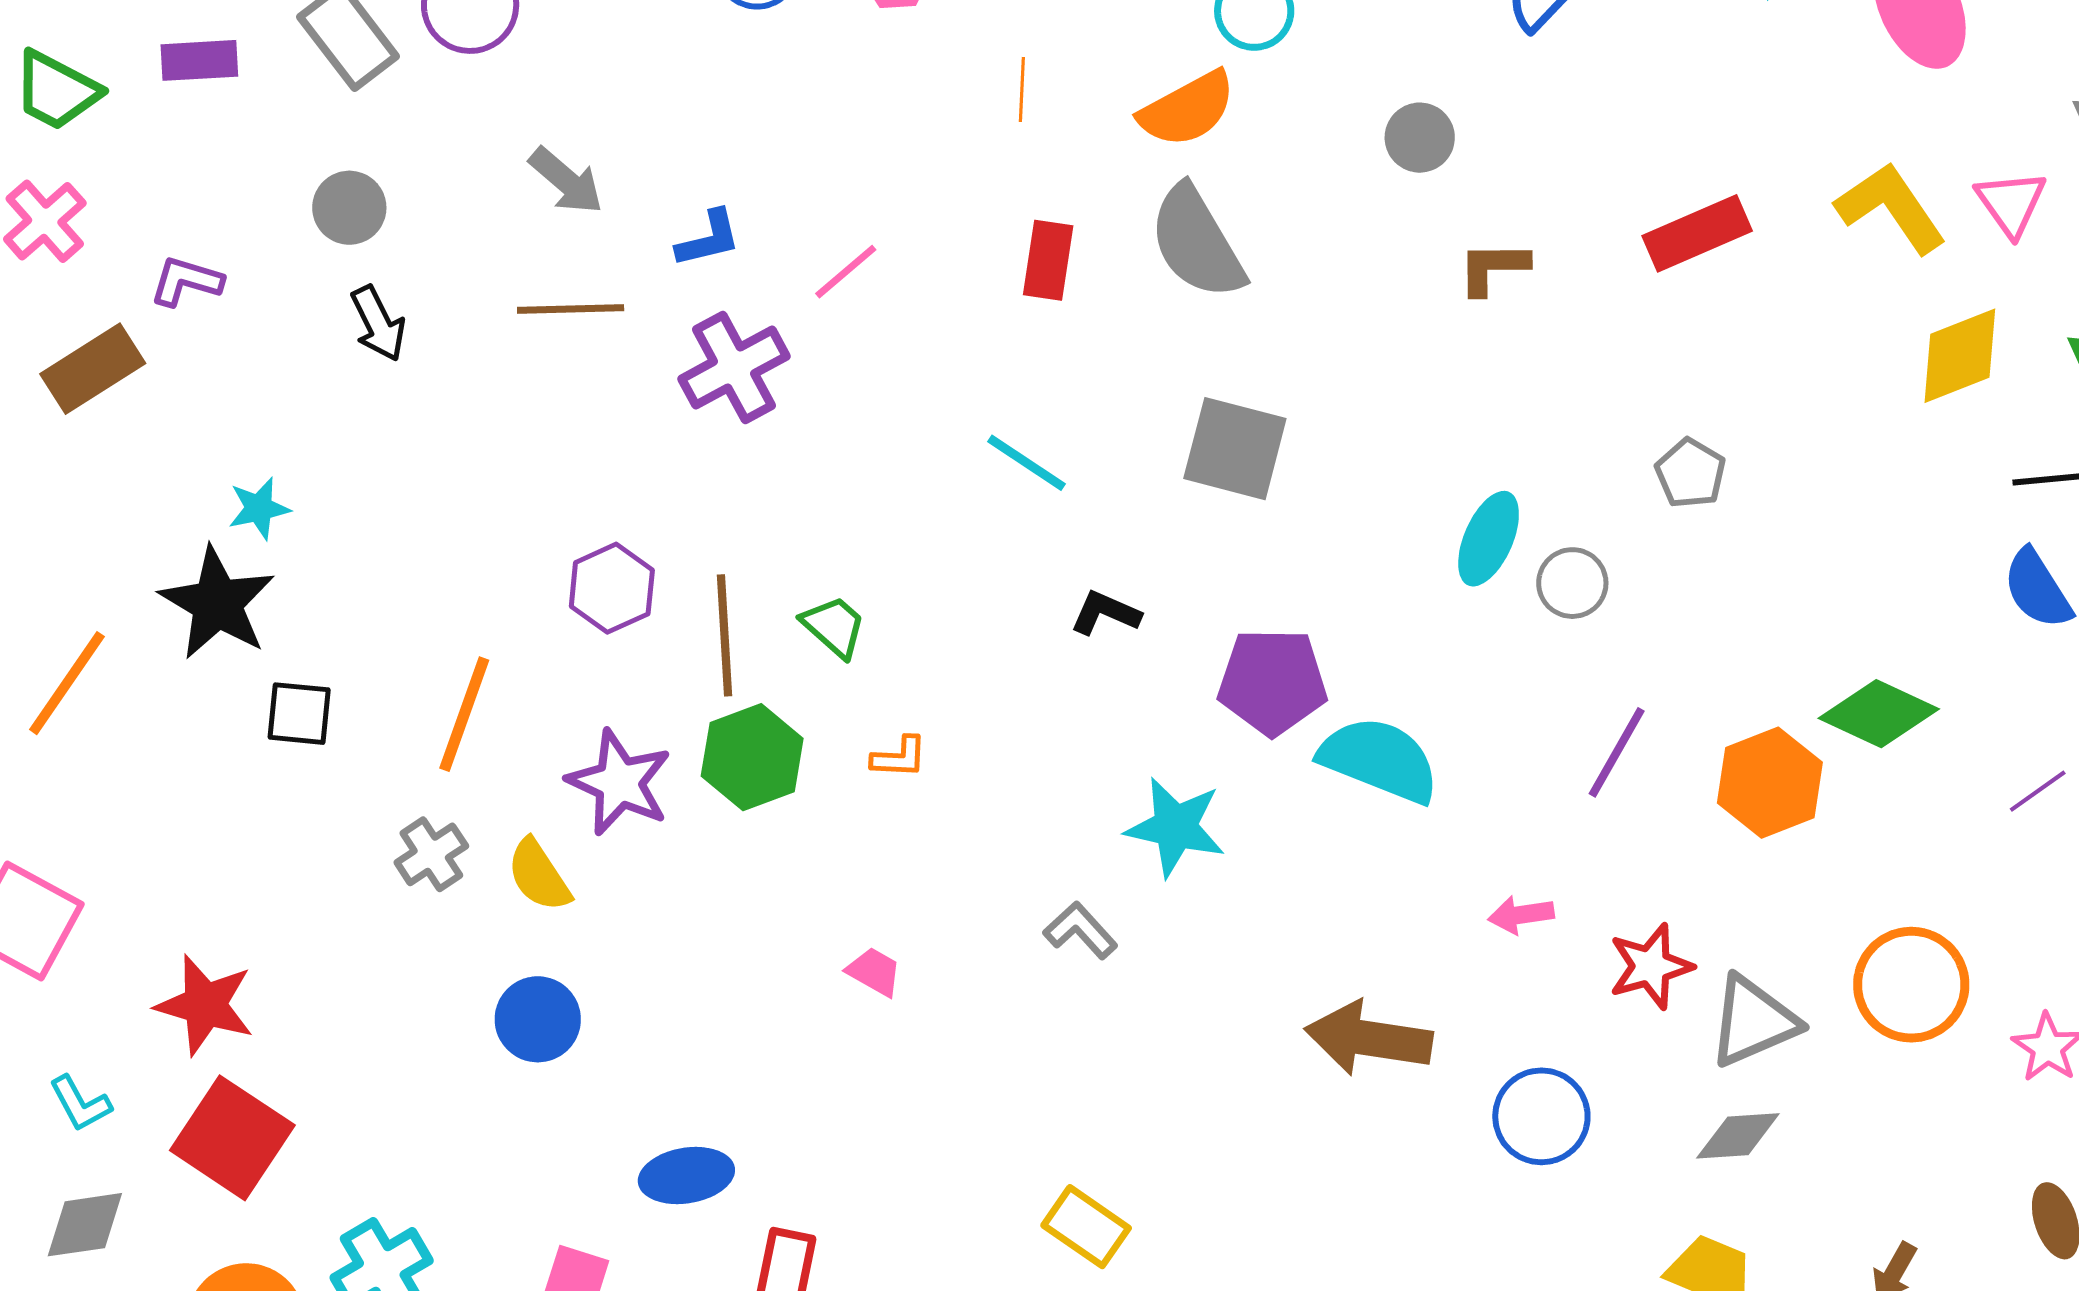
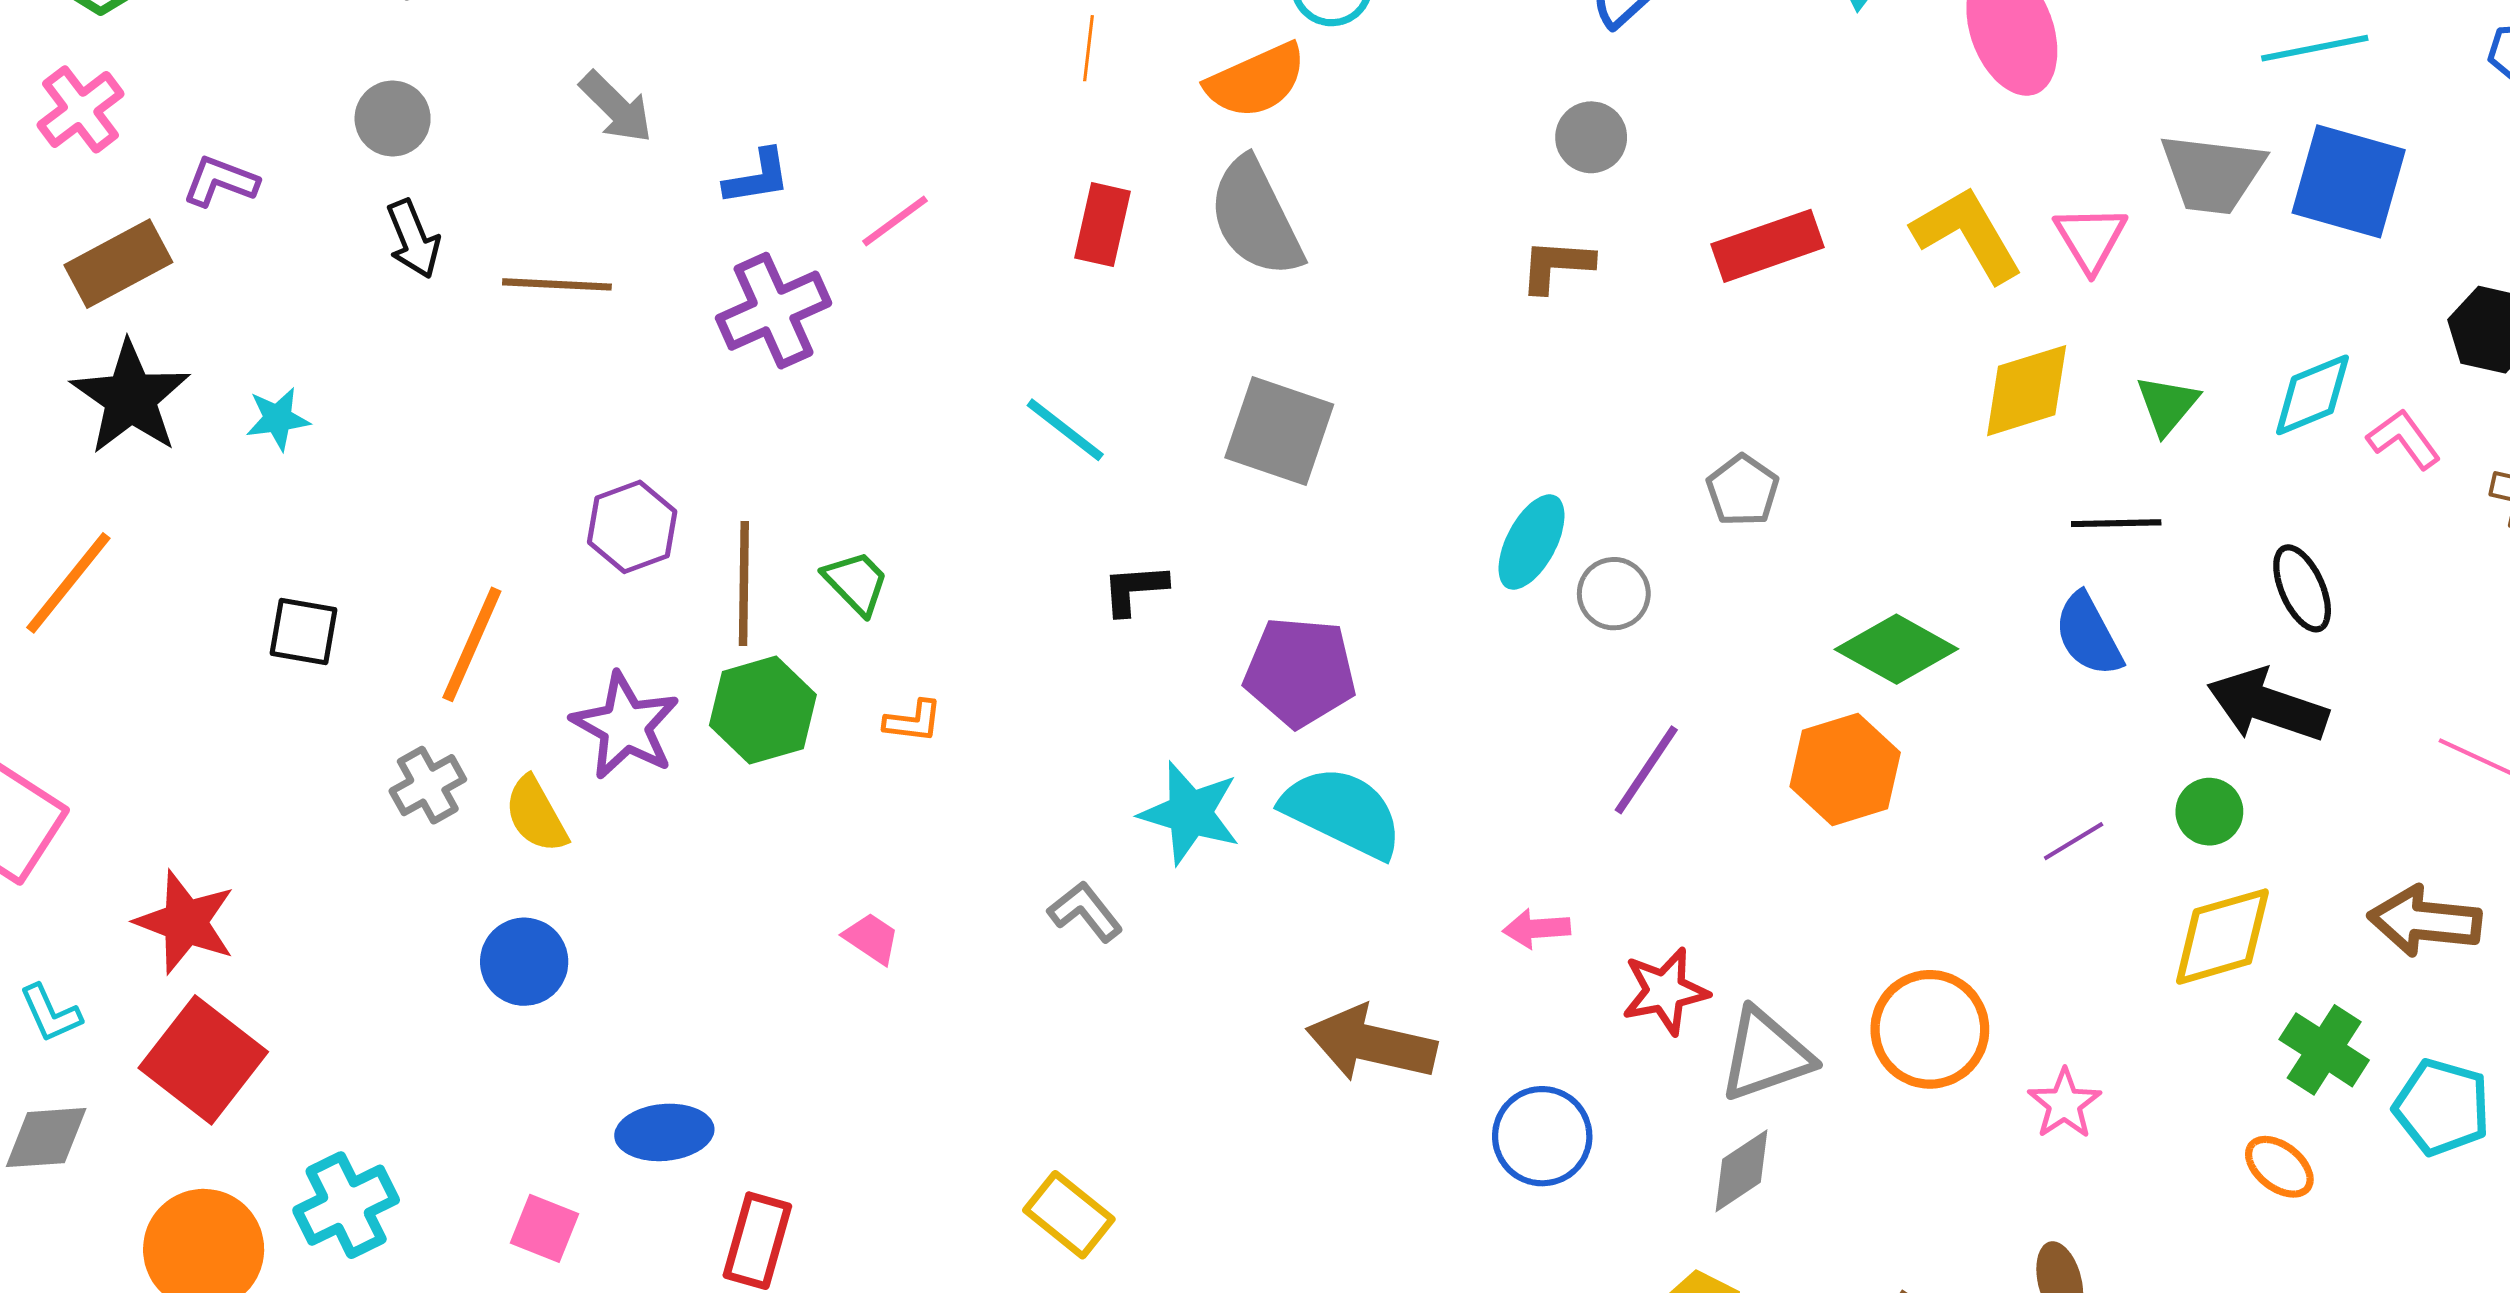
gray circle: (1420, 138) -> (1591, 137), moved
brown line: (571, 309) -> (557, 284), moved
black star: (217, 603) -> (131, 398), moved
black L-shape: (1105, 613) -> (1134, 589), turned -32
green diamond: (1879, 714) -> (1896, 649), moved
cyan semicircle: (1379, 760) -> (1342, 812), moved
orange hexagon: (1770, 783) -> (1845, 769), moved
gray diamond: (1738, 1136) -> (1742, 1171), turned -34

